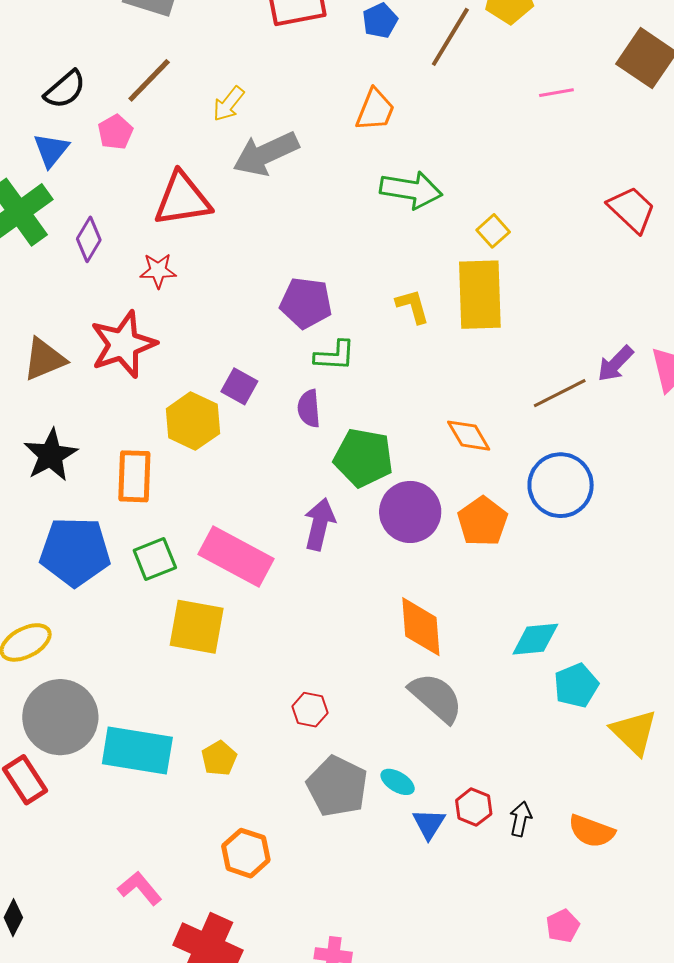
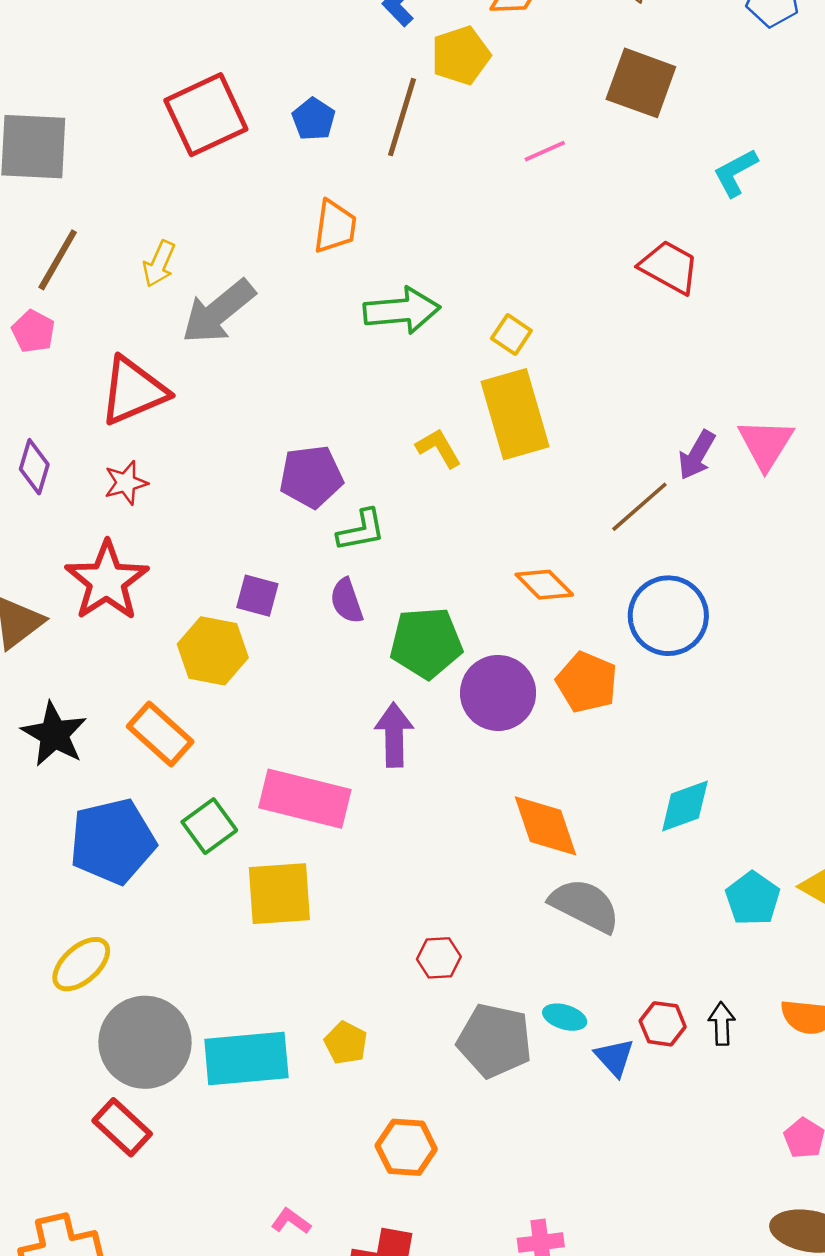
orange rectangle: (134, 476) -> (160, 734), turned -36
cyan pentagon: (576, 685) -> (753, 898), moved
pink L-shape: (140, 888) -> (291, 1221), size x0.7

